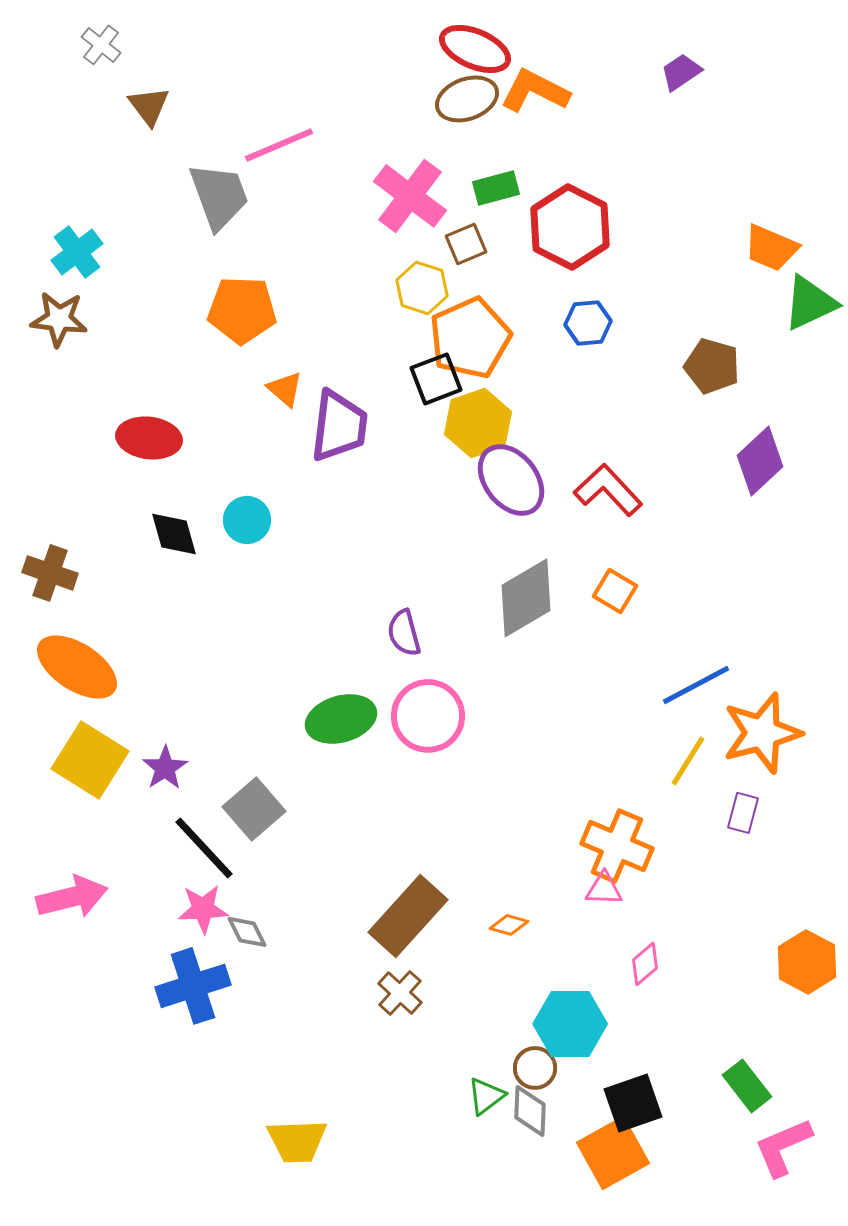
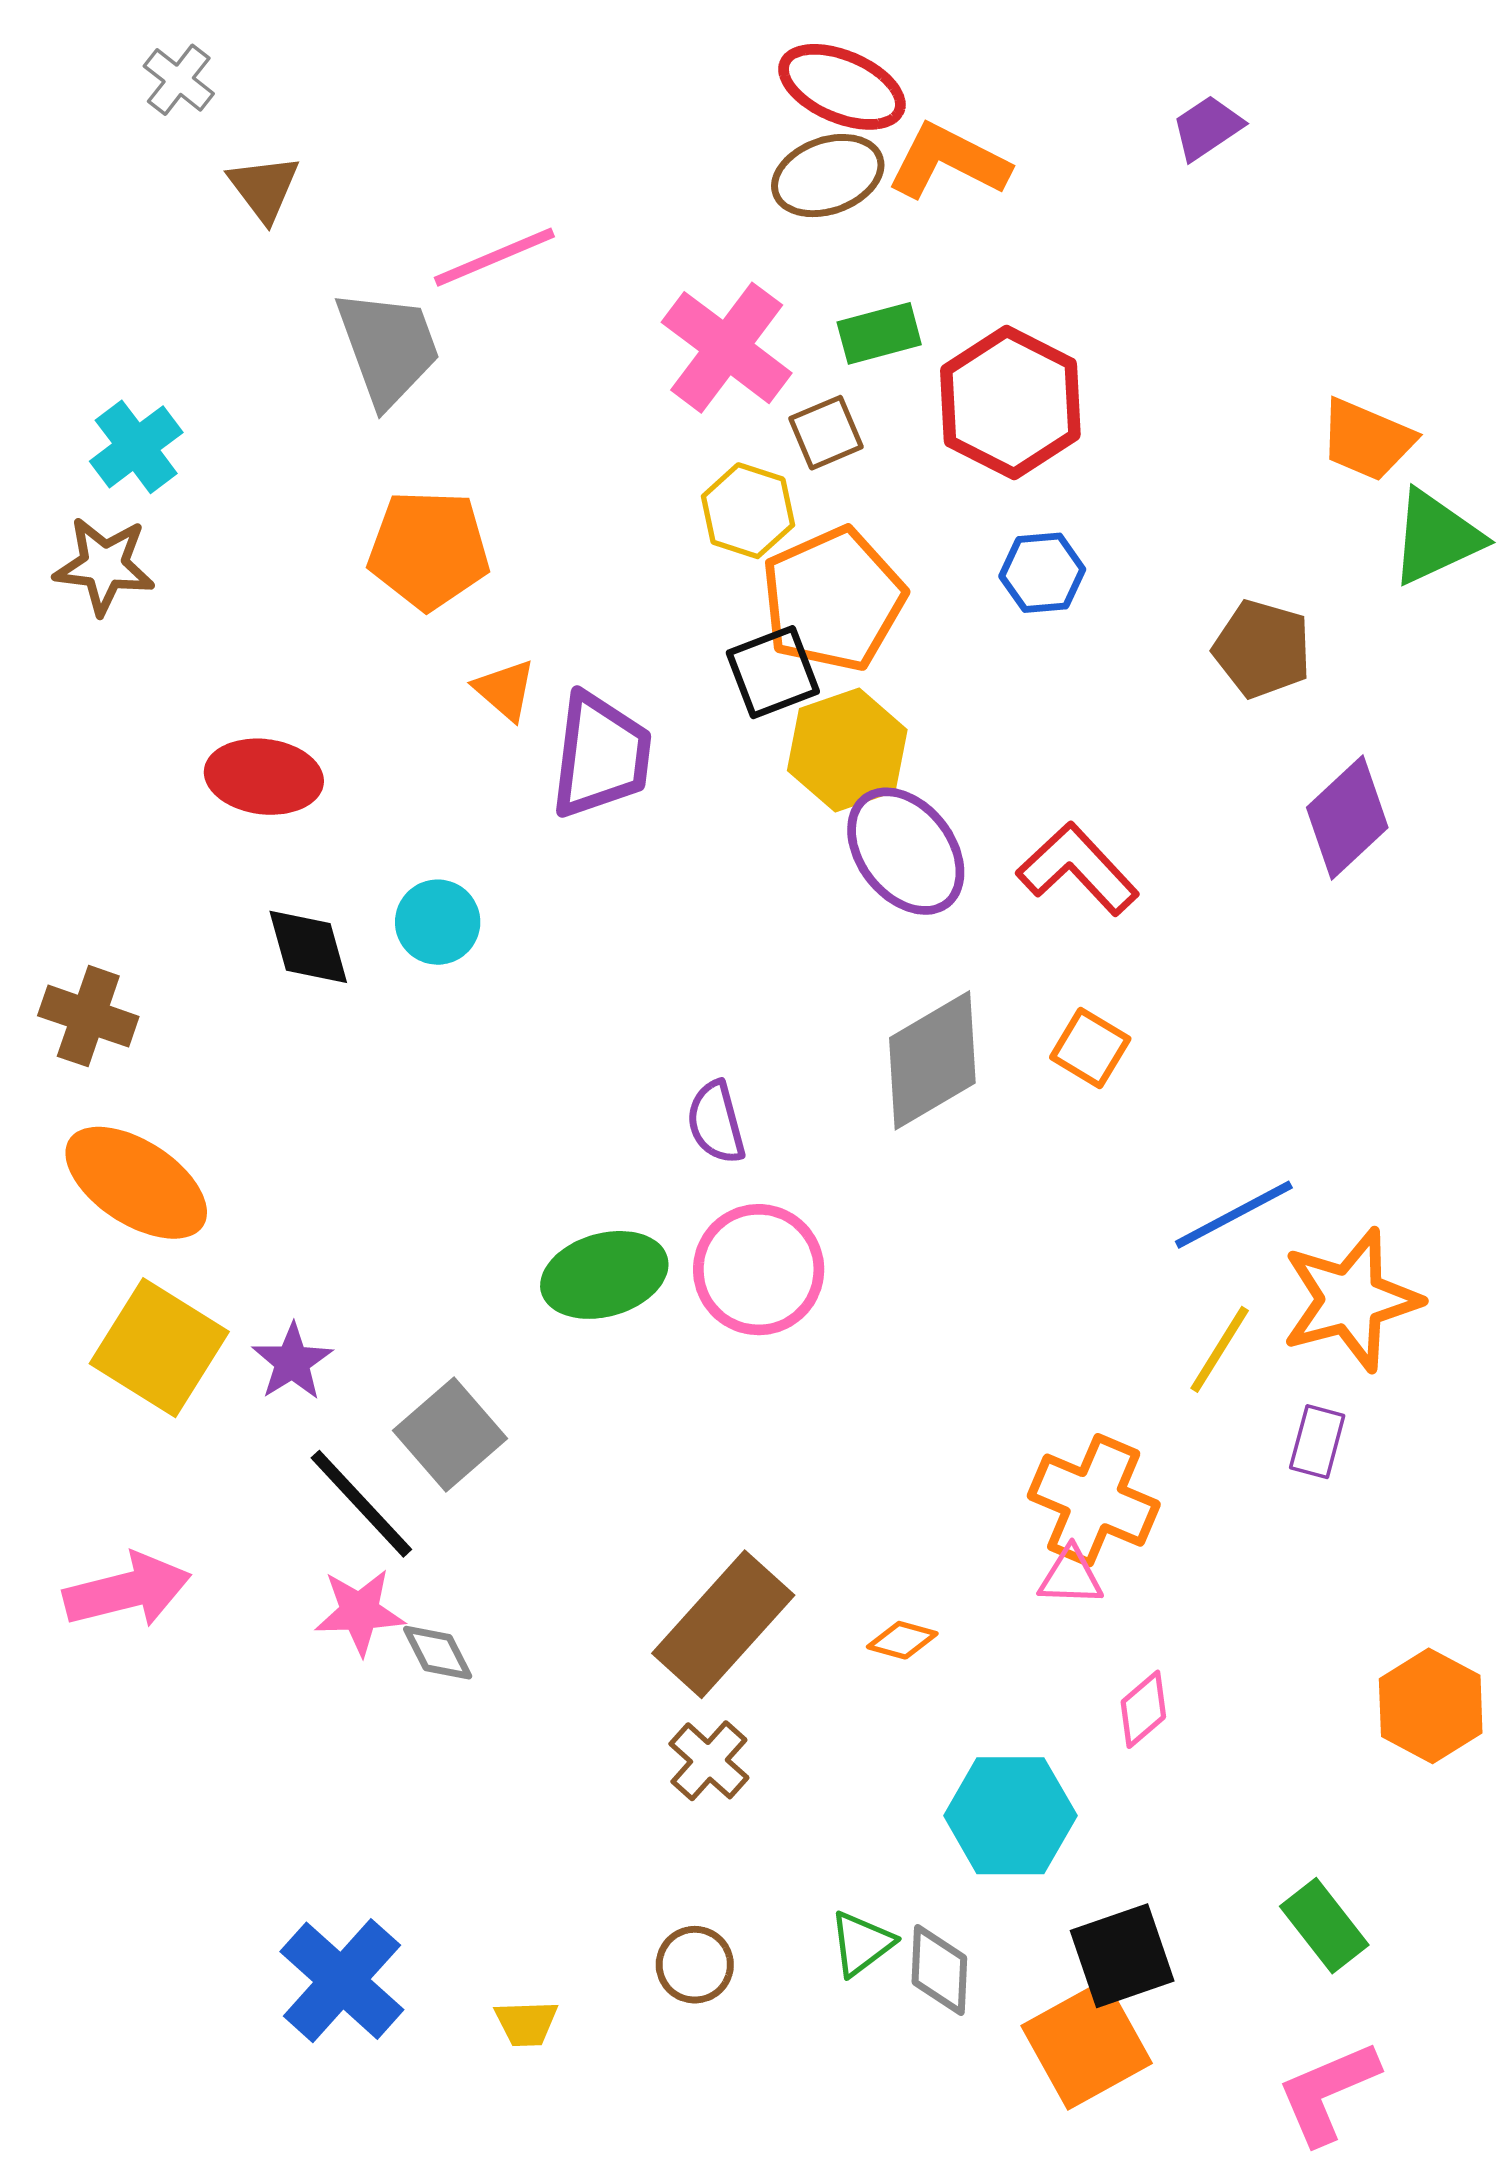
blue cross: (193, 986) -> (342, 1981), moved, turned -30
brown circle: (535, 1068) -> (695, 1965), moved
yellow trapezoid: (297, 1141) -> (526, 2023), size x0.6
pink L-shape: (783, 1147) -> (1328, 2092), moved

